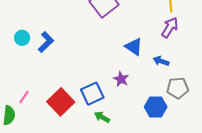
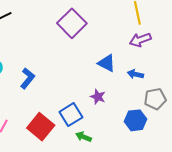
purple arrow: (170, 28) -> (140, 40), turned -135
blue L-shape: (46, 42) -> (27, 78), moved

